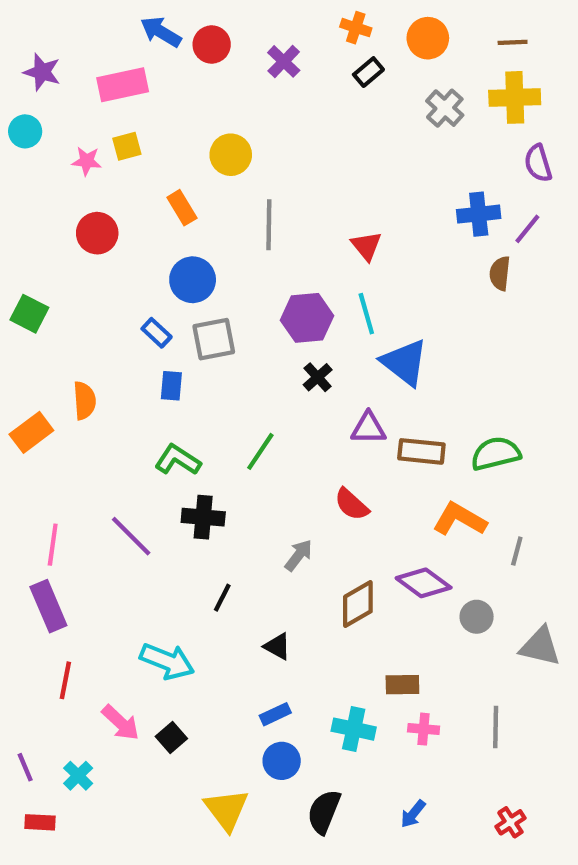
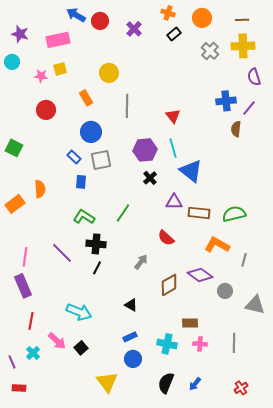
black line: (222, 598) -> (97, 268), moved
cyan cross: (78, 776) -> (33, 353), moved
black semicircle: (324, 812) -> (166, 383), moved

